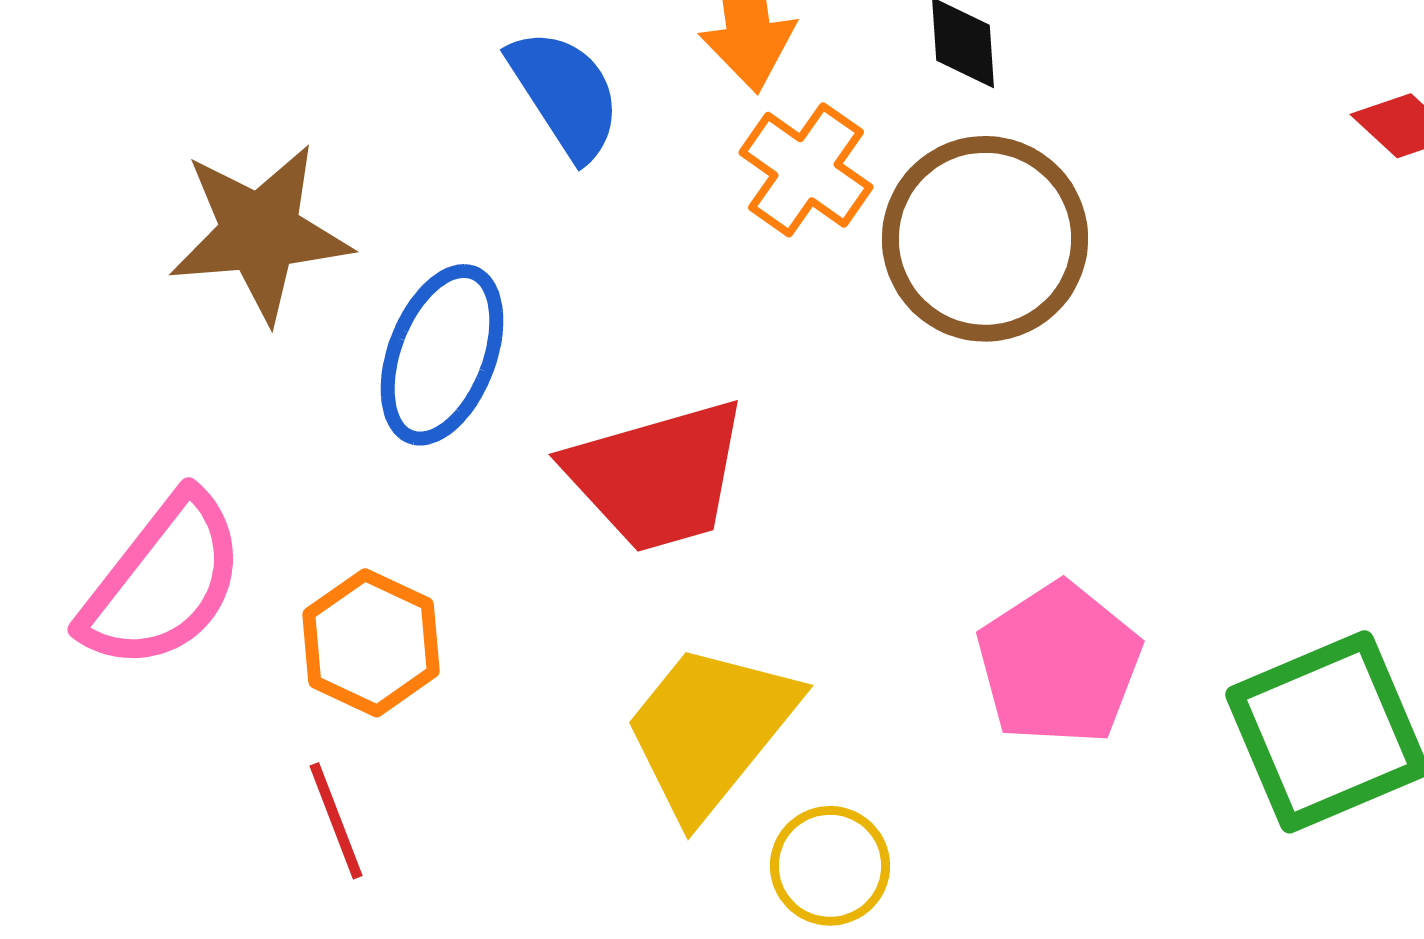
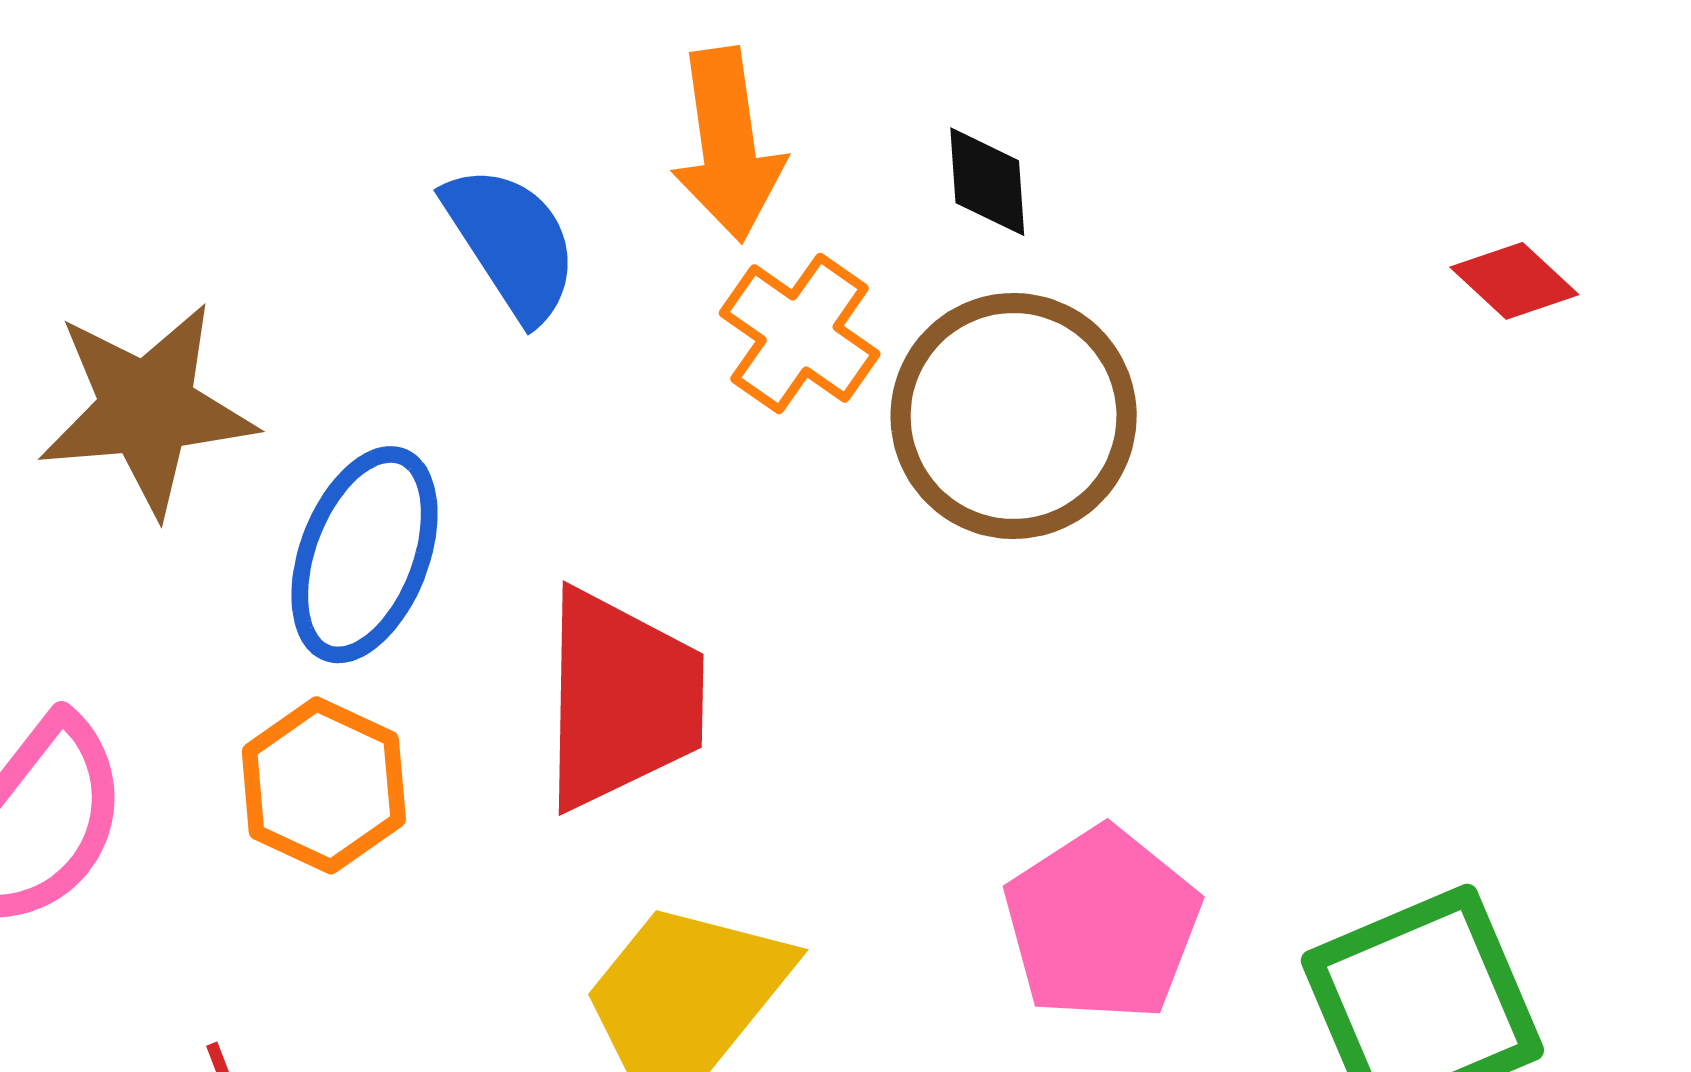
red trapezoid: (657, 476) -> (621, 699), turned -73
orange hexagon: (371, 643) -> (324, 785), moved

